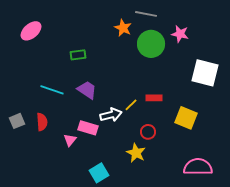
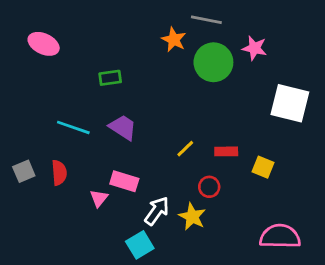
pink ellipse: (31, 31) -> (44, 44), turned 65
red rectangle: (154, 98) -> (226, 151), moved
white arrow: (111, 115) -> (157, 211), moved, turned -40
yellow square: (186, 118) -> (263, 167), size x0.7

